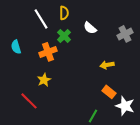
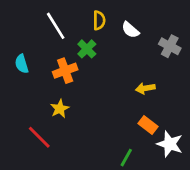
yellow semicircle: (64, 13) -> (99, 20), moved
white semicircle: (90, 28) -> (130, 30), moved
gray cross: (125, 34) -> (170, 46), turned -35

